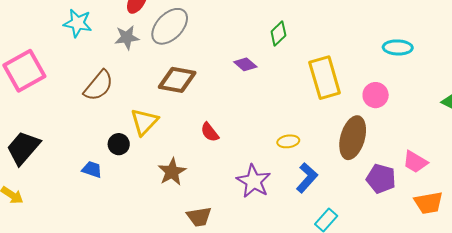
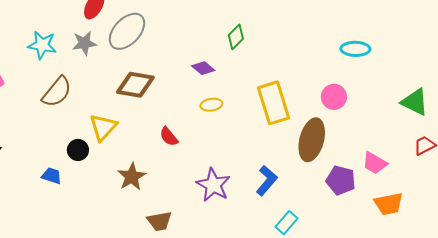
cyan star: (78, 23) -> (42, 45), moved
yellow rectangle: (325, 78) -> (274, 103), moved
yellow ellipse: (288, 141) -> (211, 105), moved

